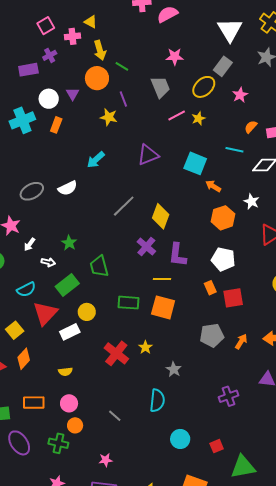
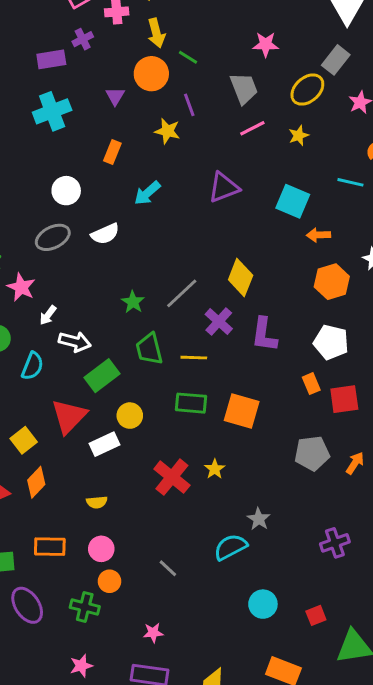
white circle: (49, 99) -> (66, 191), moved
pink line: (177, 115) -> (252, 128), moved
cyan cross: (22, 120) -> (52, 111), moved
orange rectangle: (56, 125) -> (112, 152), moved
orange arrow: (213, 186) -> (318, 235), turned -35
gray line: (124, 206) -> (182, 293), moved
green star: (69, 243) -> (133, 302), moved
white arrow: (48, 262) -> (75, 342), size x1.5
yellow line: (162, 279) -> (194, 358), moved
cyan semicircle: (26, 289) -> (32, 366), moved, turned -42
gray star: (174, 369) -> (259, 519), moved
cyan semicircle: (157, 400) -> (230, 547), turned -125

